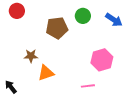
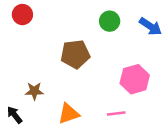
brown pentagon: (57, 28) -> (75, 54), moved
brown star: (31, 56) -> (34, 91), moved
orange triangle: (46, 73) -> (69, 114), moved

